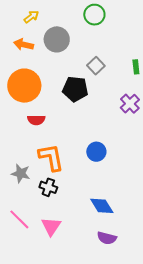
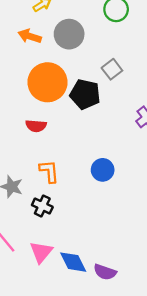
orange circle: (24, 86) -> (47, 82), moved
orange L-shape: (51, 157) -> (49, 171), size x0.7
blue diamond: (102, 206) -> (73, 262), moved

